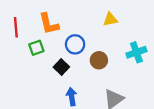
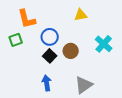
cyan cross: (136, 52) -> (104, 44), turned -30
black square: (61, 67) -> (50, 56), moved

